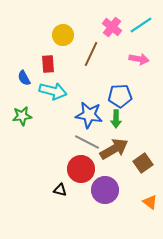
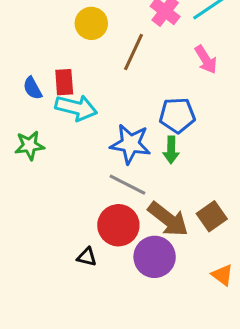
pink arrow: (139, 59) -> (206, 60), turned 48
red rectangle: (48, 64) -> (64, 82), moved
brown arrow: (114, 149) -> (168, 219), moved, turned 68

